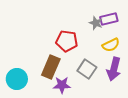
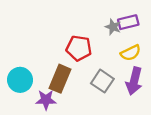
cyan circle: (17, 79) -> (20, 80), moved
purple star: (62, 85) -> (46, 100), moved

